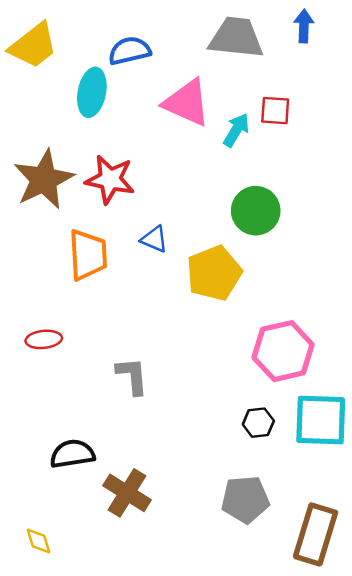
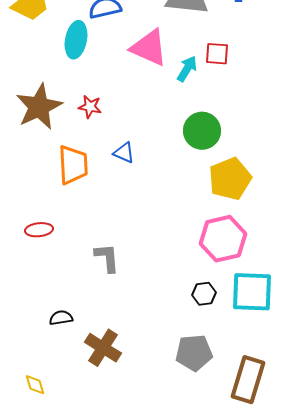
red star: (110, 179) -> (90, 107), size x0.6
yellow pentagon: (214, 273) -> (230, 179), moved
black semicircle: (72, 454) -> (61, 318), size x0.7

